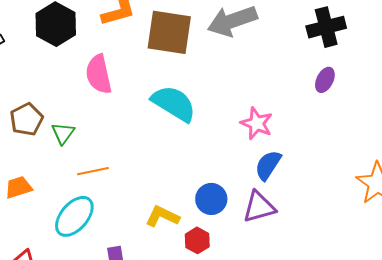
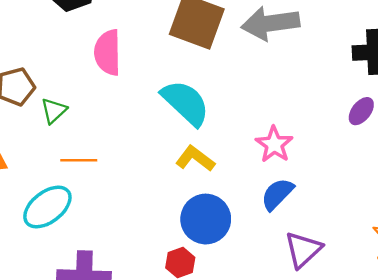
blue circle: (211, 199) -> (206, 219), size x1.4
purple triangle: (259, 207) -> (303, 250), moved, turned -39
yellow L-shape: (162, 216) -> (195, 159), moved

